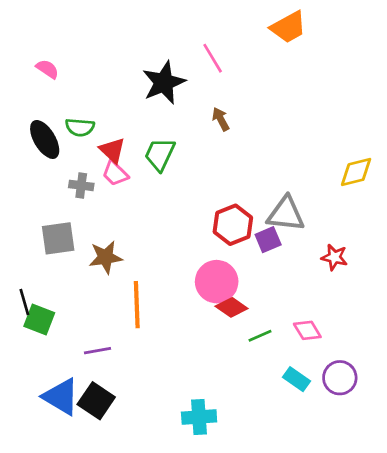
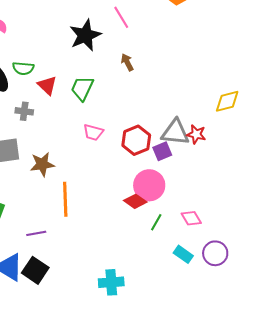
pink trapezoid: (115, 173) -> (93, 132), moved, turned -30
red star: (334, 257) -> (196, 134), moved
pink circle: (217, 282) -> (149, 185), moved
green line: (260, 336) -> (156, 222), turned -36

